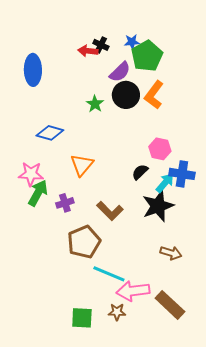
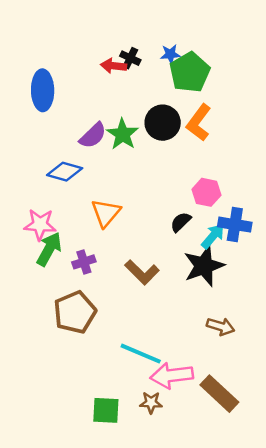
purple semicircle: (120, 72) -> (93, 135), moved
green star: (95, 104) -> (123, 134), size x1.4
brown pentagon: (84, 242) -> (75, 312), moved

